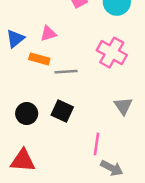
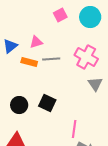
gray line: (66, 72) -> (51, 59), moved
gray triangle: (123, 106) -> (95, 84), moved

